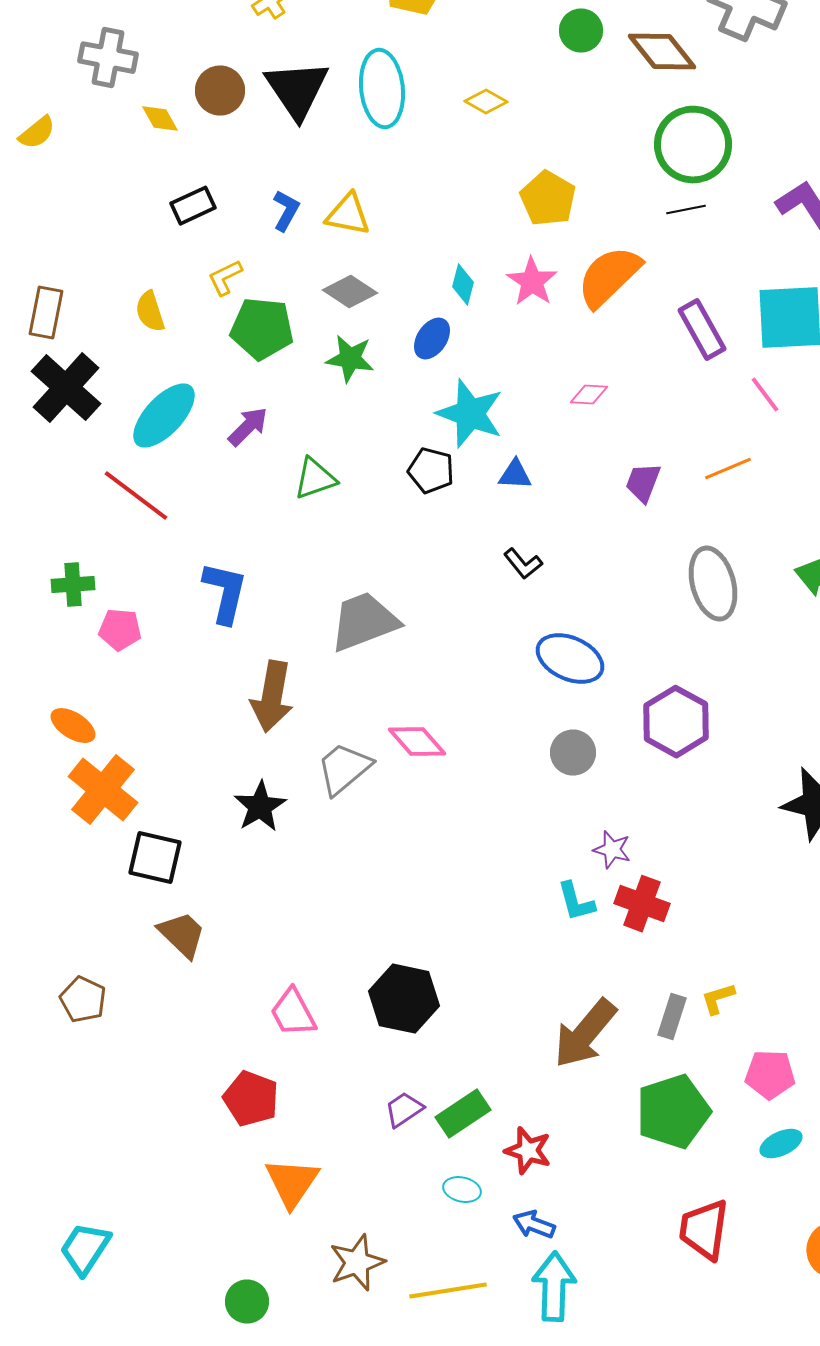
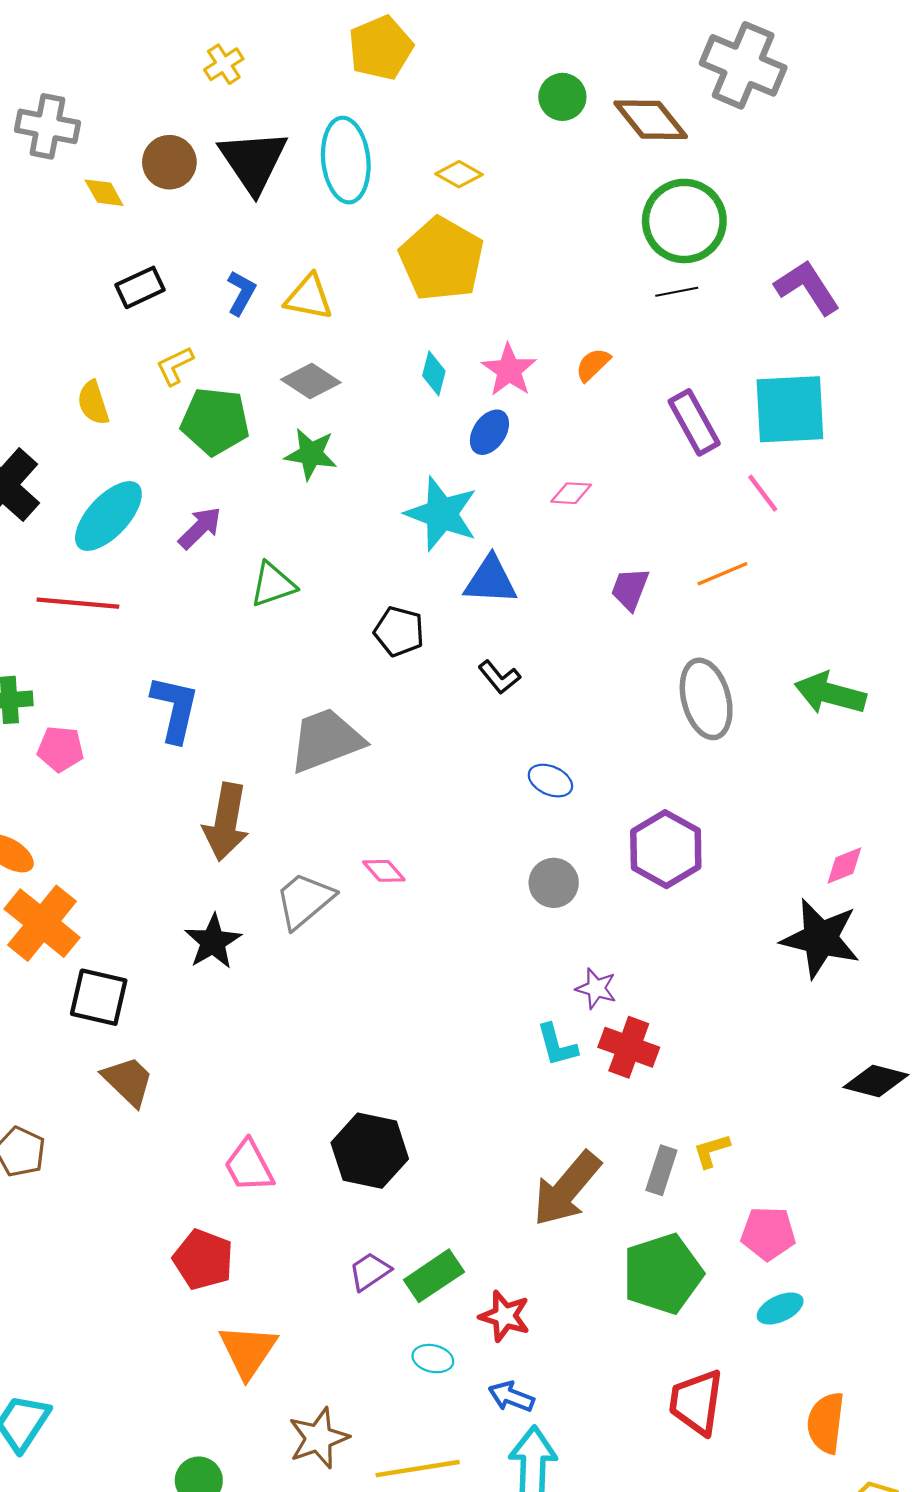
yellow pentagon: (548, 199) -> (442, 259), moved, size x1.4
orange semicircle: (609, 277) -> (593, 365), size x0.5
blue ellipse: (432, 339) -> (489, 432), moved
black pentagon: (431, 471) -> (399, 631), moved
blue triangle: (515, 475) -> (491, 580), size x1.5
red line: (136, 496) -> (78, 603), turned -32
blue ellipse: (570, 659) -> (550, 781), size x0.6
pink diamond: (417, 742) -> (384, 871), size x0.7

